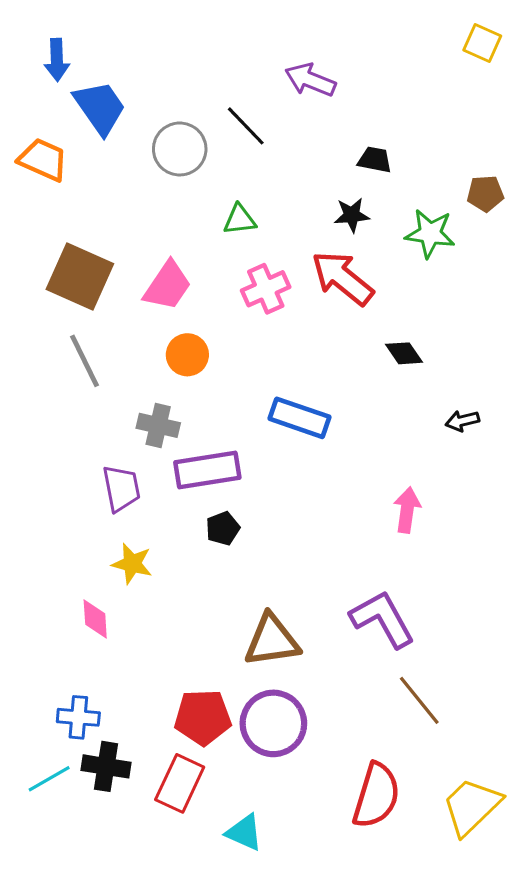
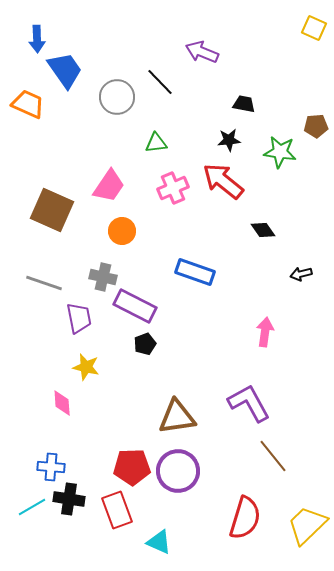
brown square: (80, 276) -> (52, 210), moved
gray line: (84, 361) -> (44, 283), moved, turned -45
purple rectangle: (207, 470) -> (135, 306), turned 36
red rectangle: (180, 783) -> (117, 510), turned -45

